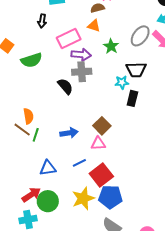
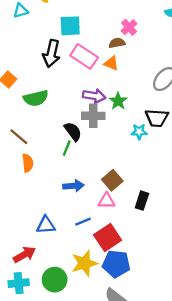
black arrow: (42, 21) -> (51, 53), size x1.6
pink rectangle: (69, 38) -> (84, 56), moved, turned 55
green star: (111, 46) -> (118, 101), moved
black rectangle: (132, 98) -> (142, 201), moved
brown line: (22, 130) -> (19, 137), moved
green line: (36, 135) -> (67, 148), moved
green circle: (48, 201) -> (55, 280), moved

